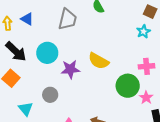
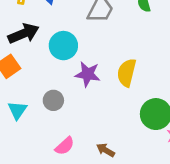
black arrow: (16, 51) -> (24, 34), turned -80
yellow semicircle: (99, 61) -> (127, 73), turned 60

